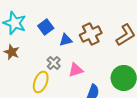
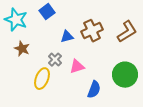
blue square: (46, 27) -> (47, 12), moved
brown star: (12, 52) -> (22, 49), moved

